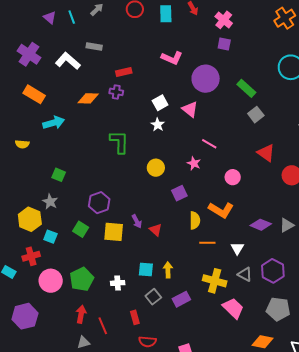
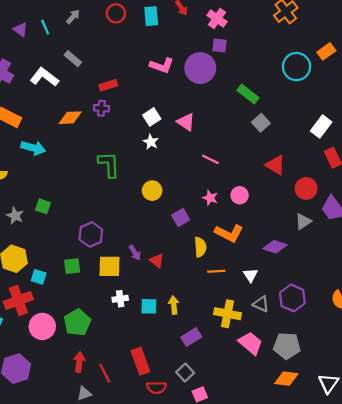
gray rectangle: (94, 46) -> (73, 59), turned 35
purple circle: (206, 79) -> (200, 68), moved
cyan arrow: (54, 123) -> (33, 148), turned 35
pink star: (194, 163) -> (210, 198), moved
gray star: (50, 202) -> (15, 216), moved
gray triangle: (287, 225) -> (303, 221), moved
green square: (81, 229) -> (72, 266), turned -35
red cross: (31, 256) -> (18, 300), size x1.4
white cross: (118, 283) -> (120, 299), moved
gray square: (153, 297) -> (185, 372), moved
gray pentagon: (278, 309) -> (287, 346), moved
red rectangle: (135, 317) -> (140, 361), size x1.6

